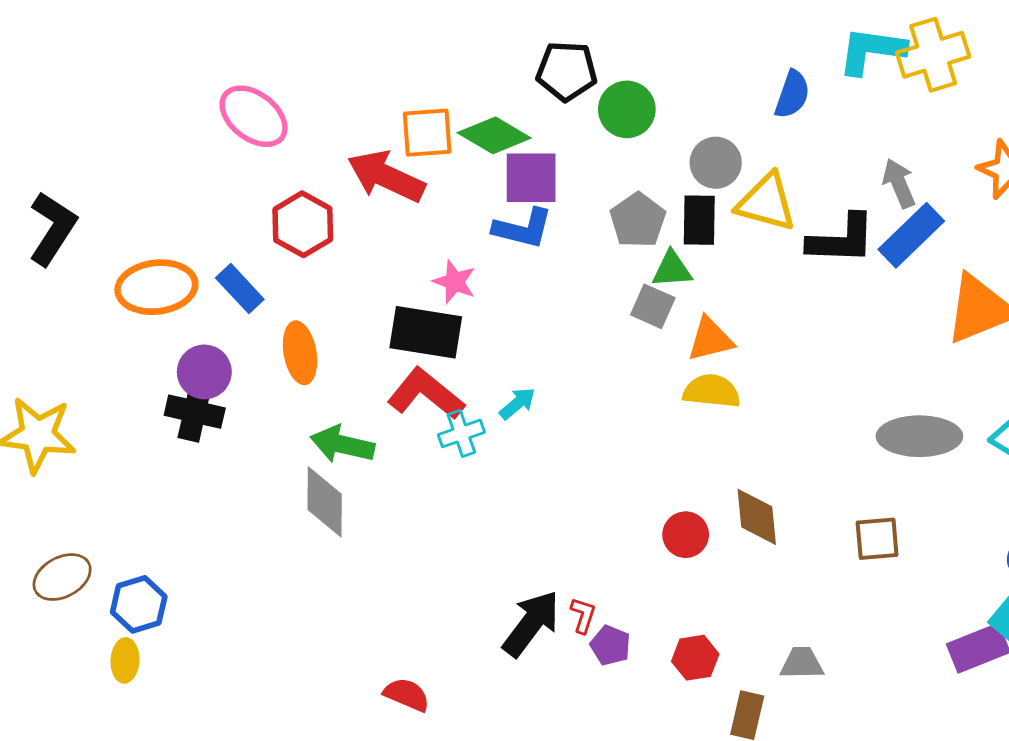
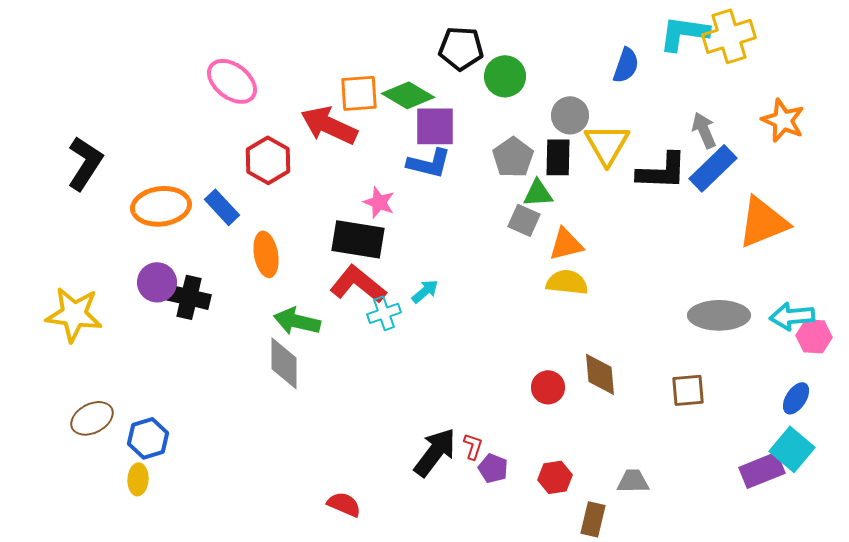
yellow triangle: (766, 202) -> (607, 144), turned 45
purple circle: (204, 372) -> (157, 282), moved

